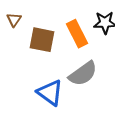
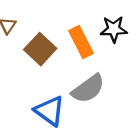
brown square: (42, 40) -> (40, 49), turned 32

